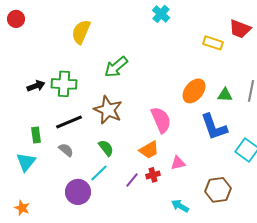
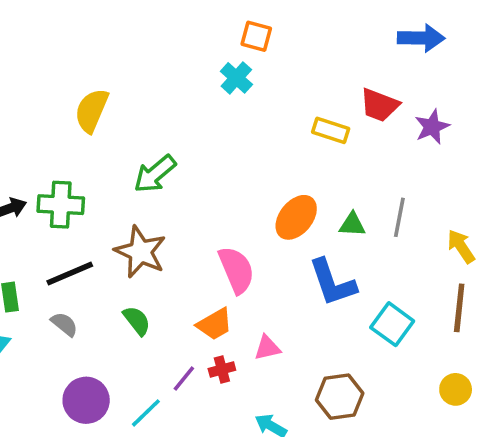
cyan line: (99, 173) -> (146, 413), moved

